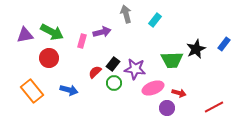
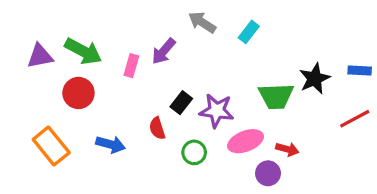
gray arrow: (126, 14) -> (202, 22), turned -42
purple arrow: (102, 32) -> (164, 51), turned 144
blue rectangle: (224, 44) -> (360, 70), turned 56
red semicircle: (95, 72) -> (157, 128), moved, turned -64
green circle: (114, 83) -> (194, 152), moved
red line: (214, 107) -> (355, 119), moved

